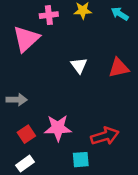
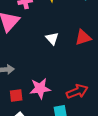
red square: (26, 134) -> (16, 95), turned 32

